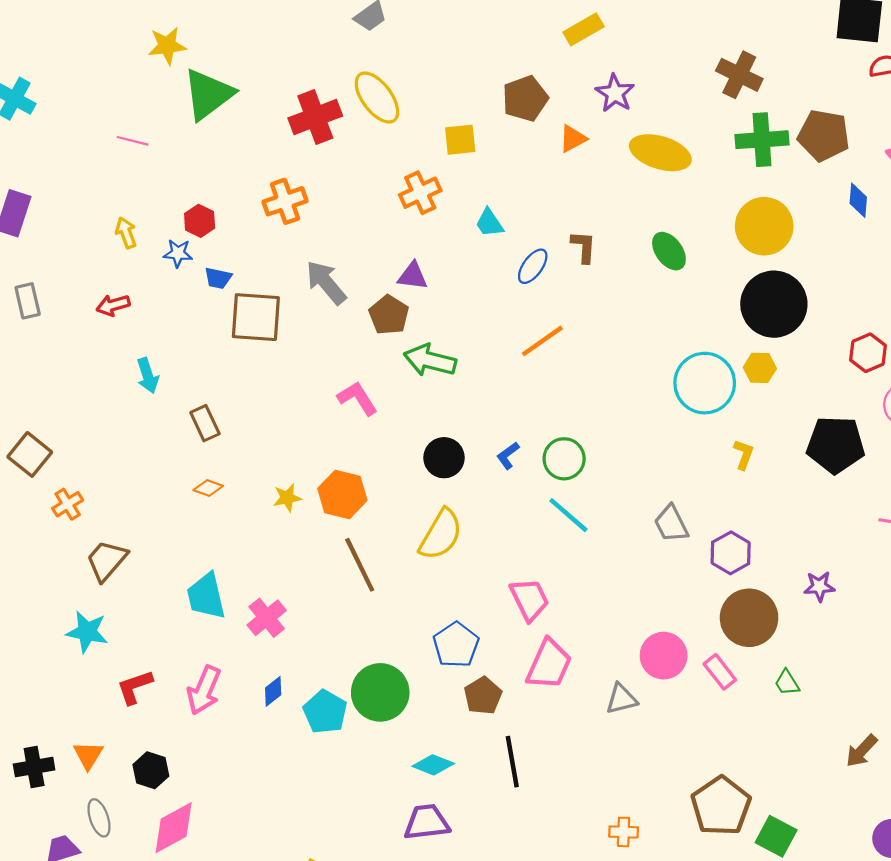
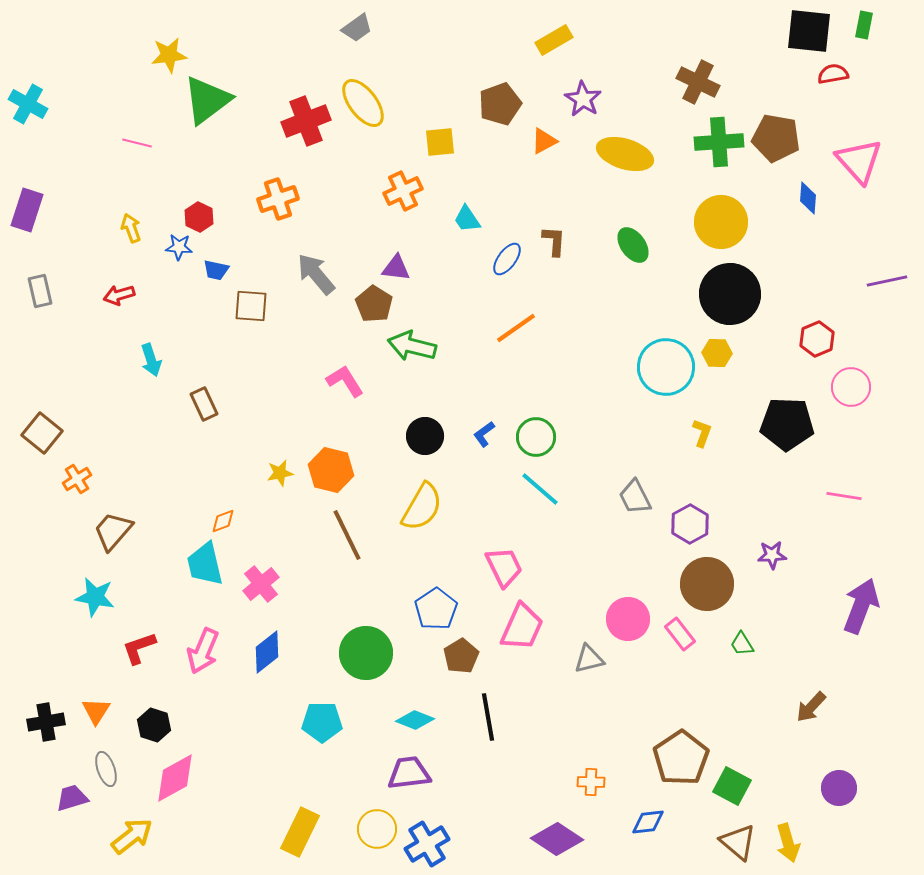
brown square: (256, 317) -> (251, 306), size x0.7
orange diamond: (208, 488) -> (223, 521), moved, turned -40
blue diamond: (273, 691) -> (267, 652), size x1.5
cyan pentagon: (325, 712) -> (322, 722), moved, turned -30

